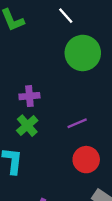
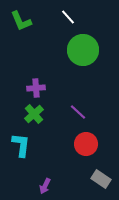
purple line: (77, 123) -> (78, 112), turned 66

